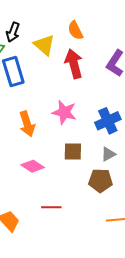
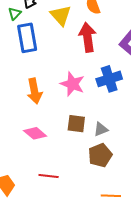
blue cross: (108, 121) -> (109, 79), moved
gray triangle: (108, 154) -> (101, 129), moved
brown pentagon: (100, 180) -> (100, 155), turned -30

